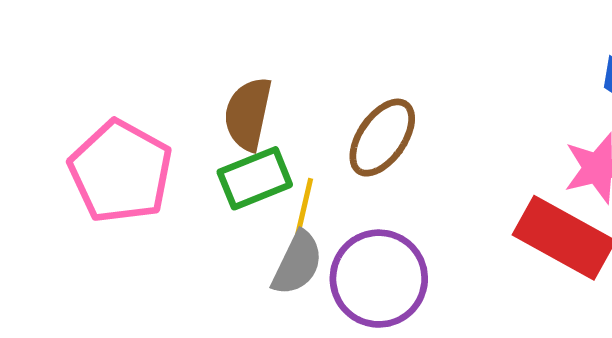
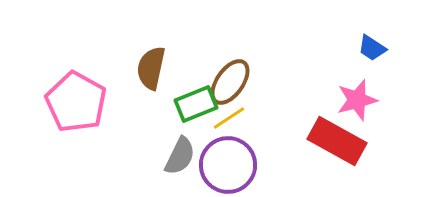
green rectangle: (255, 178) -> (196, 104), moved
yellow line: (304, 207) -> (229, 118), moved, turned 44

